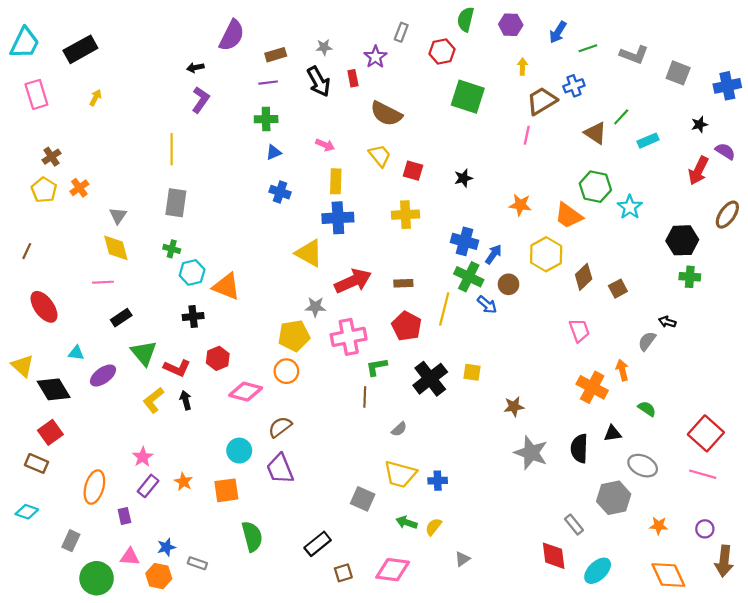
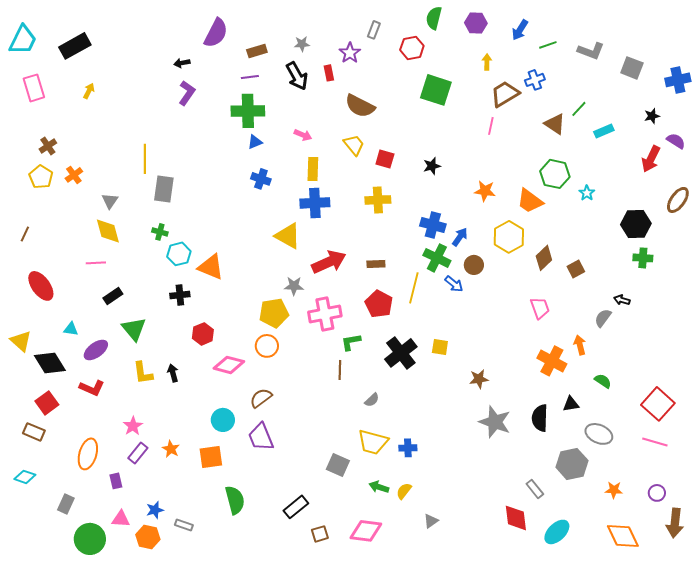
green cross: (266, 119) -> (248, 111), size x1.5
yellow line: (172, 149) -> (145, 159), moved
cyan star: (630, 207) -> (587, 193), size x0.7
red L-shape: (177, 368) -> (92, 388), moved
yellow L-shape: (153, 400) -> (143, 373), turned -60

